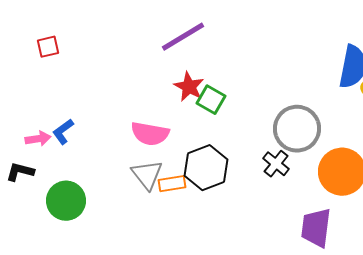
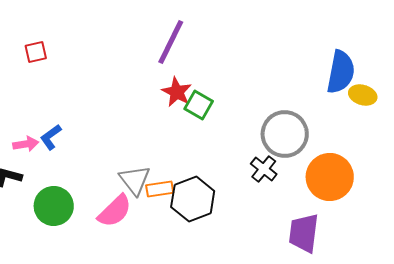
purple line: (183, 37) -> (171, 42), turned -33
pink semicircle: (150, 134) -> (115, 211), moved, turned -54
black hexagon: (206, 168) -> (193, 199), moved

